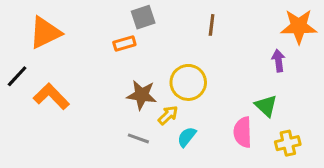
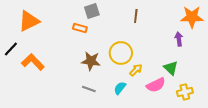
orange rectangle: (124, 44) -> (80, 28), turned 32
yellow arrow: (168, 115) -> (136, 70), moved
pink semicircle: (243, 132) -> (156, 85), turned -114

